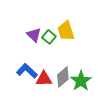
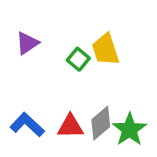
purple triangle: (34, 35) -> (27, 43), moved, turned 42
blue L-shape: (27, 71) -> (27, 125), moved

